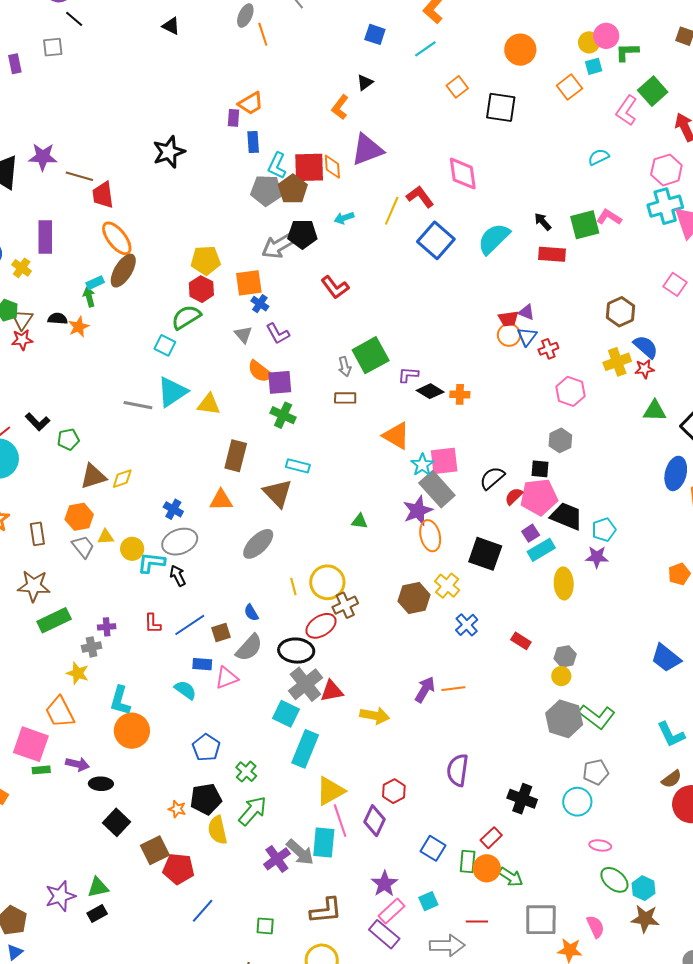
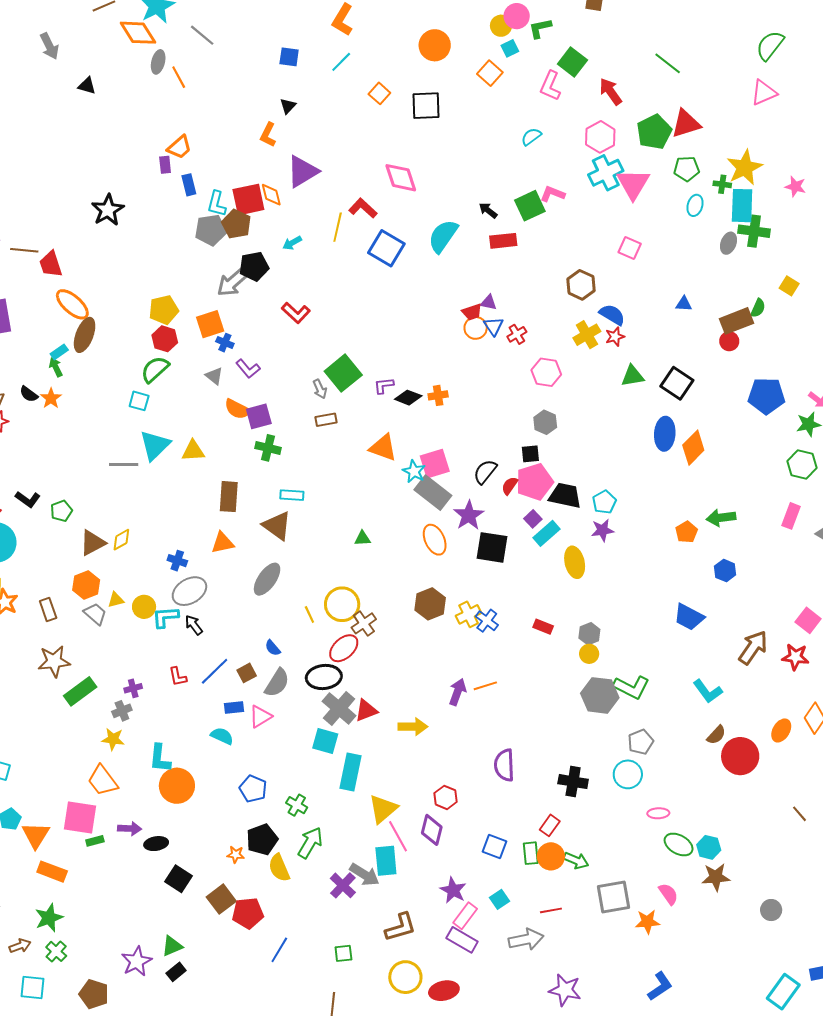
black semicircle: (58, 319) -> (29, 394), turned -138
purple star: (418, 511) -> (469, 515), moved
yellow cross: (447, 586) -> (469, 614), moved, turned 35

